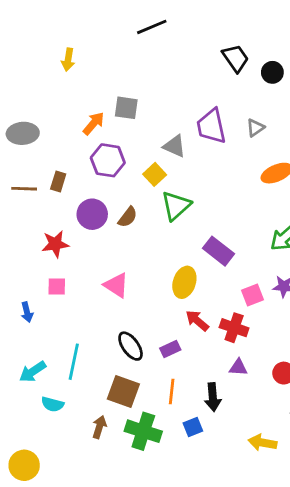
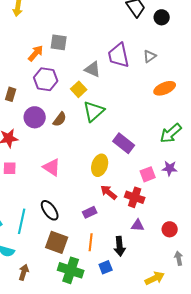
black ellipse: (131, 346) -> (50, 210), moved
brown arrow: (99, 427) -> (24, 272), moved
yellow arrow: (262, 443) -> (155, 278), turned 144

